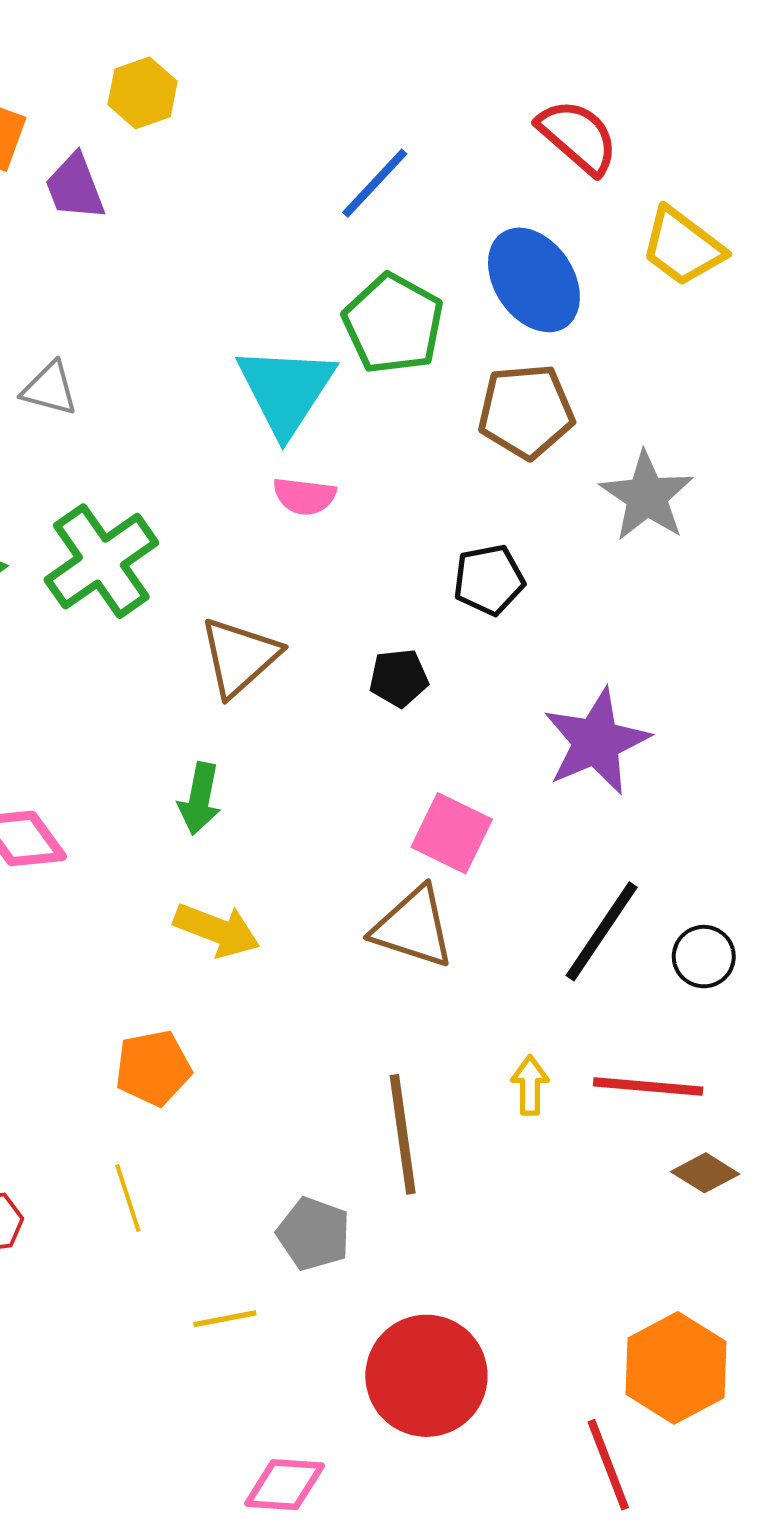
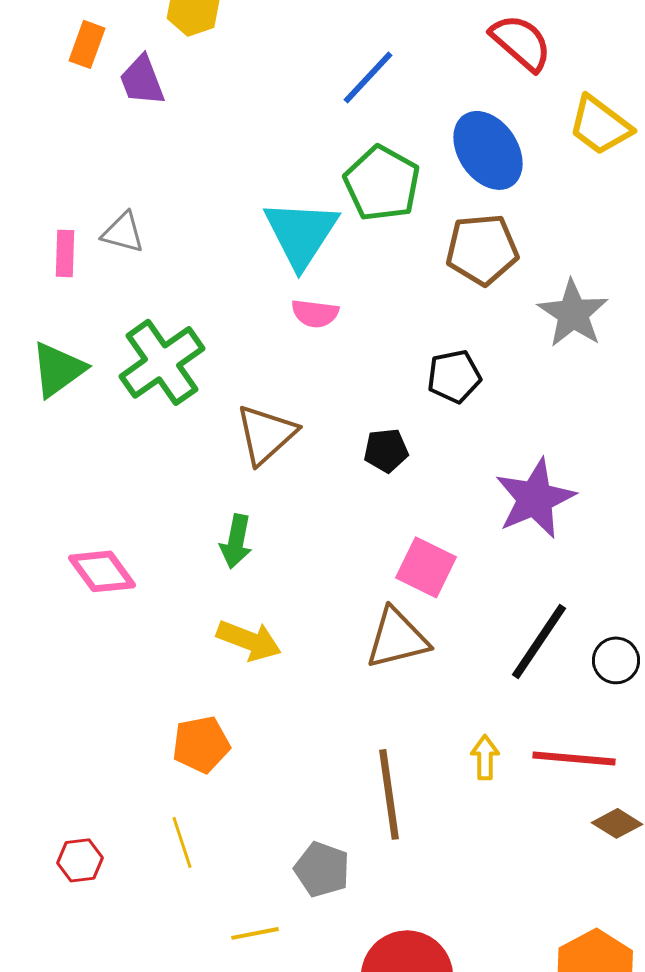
brown triangle: (413, 927) -> (397, 638), turned -32

